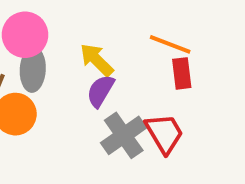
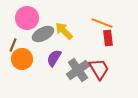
gray ellipse: (33, 70) -> (43, 34), moved, turned 60
purple semicircle: (100, 91) -> (54, 58), moved

